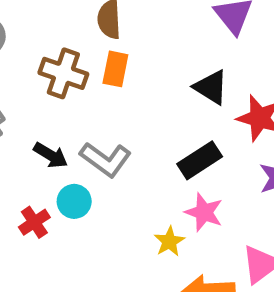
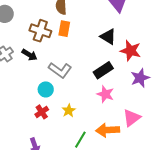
black arrow: (51, 155) -> (29, 55), moved
red cross: (34, 222) -> (42, 112), moved
yellow star: (169, 241) -> (69, 110), moved

